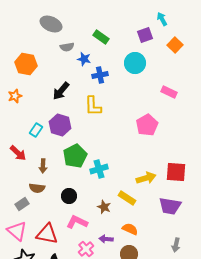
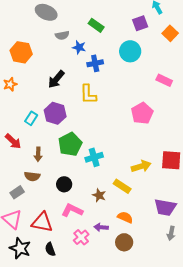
purple trapezoid: (170, 206) -> (165, 207), moved

